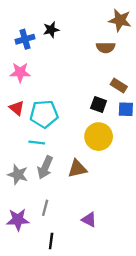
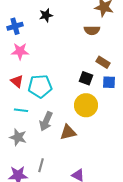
blue cross: (25, 39) -> (15, 26), moved
cyan line: (37, 142) -> (21, 110), moved
gray arrow: (45, 167) -> (46, 121), moved

